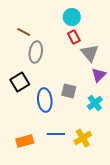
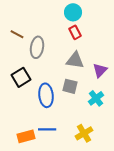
brown line: (24, 32) -> (17, 34), moved
gray triangle: (90, 53) -> (75, 60), moved, turned -42
blue line: (56, 134) -> (47, 129), moved

